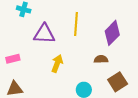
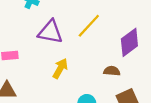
yellow line: (76, 24) -> (89, 26), turned 30

